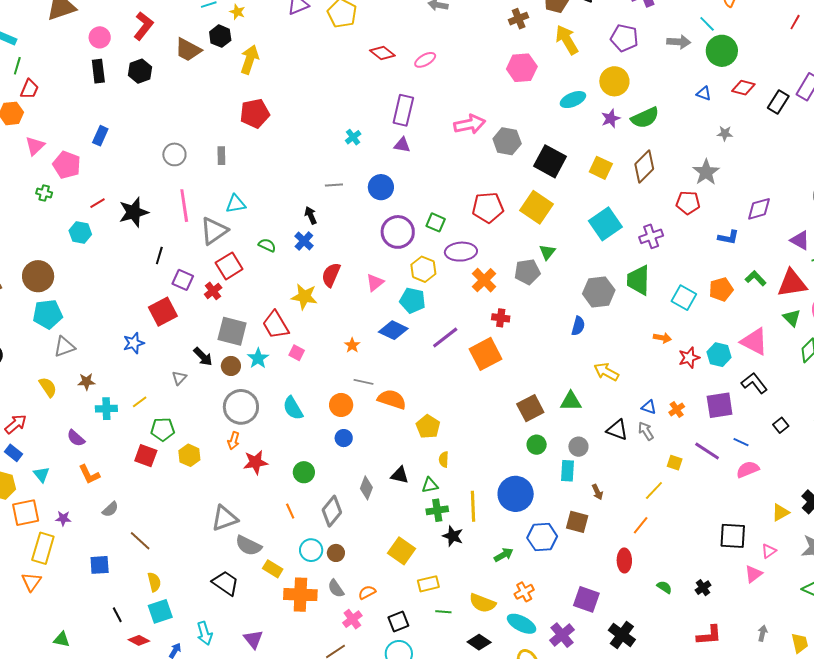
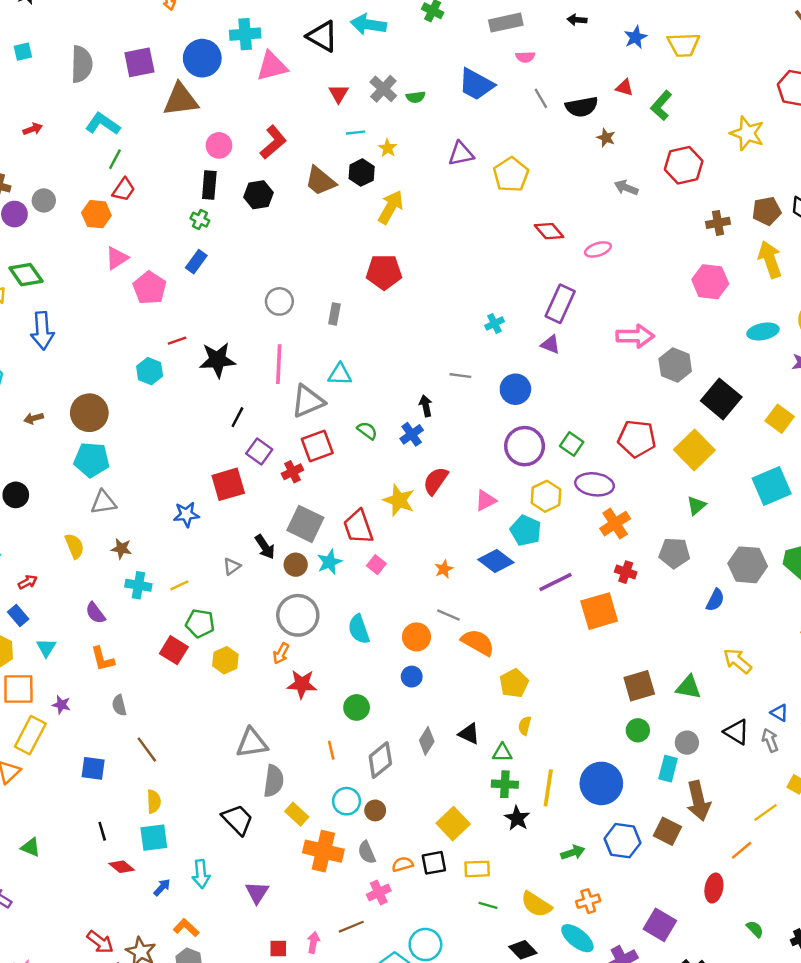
green cross: (44, 193) -> (200, 220), moved
gray pentagon: (527, 272) -> (674, 553), moved
red arrow: (16, 424) -> (28, 582), size x0.7
brown arrow: (597, 492) -> (698, 801), size x2.0
gray semicircle: (110, 509) -> (119, 705), turned 108
gray semicircle: (248, 546) -> (274, 781), turned -120
black square: (398, 621) -> (434, 863), moved

